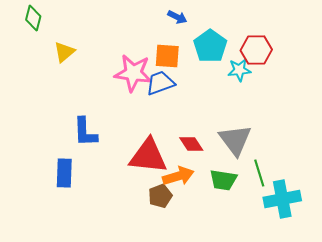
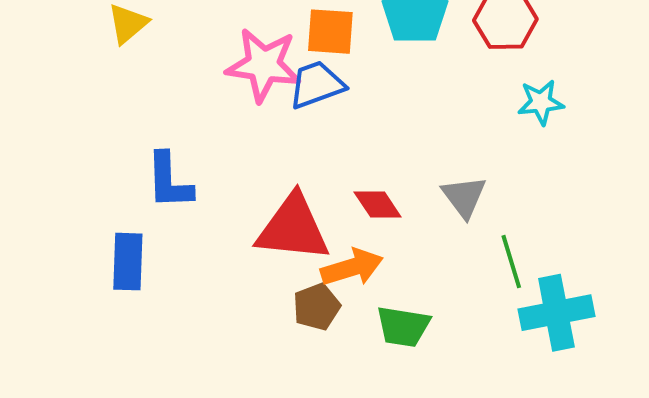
cyan star: (239, 70) -> (541, 102), moved
gray triangle: (235, 140) -> (464, 197), size x0.7
green trapezoid: (223, 180) -> (403, 326), moved

